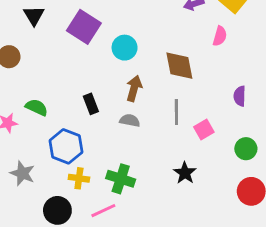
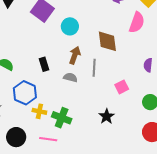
pink semicircle: (220, 36) -> (137, 22), size x1.5
gray line: (176, 112) -> (94, 68), moved
yellow cross: (79, 178) -> (39, 111), moved
pink line: (103, 211) -> (48, 139), turned 30

